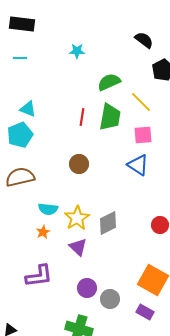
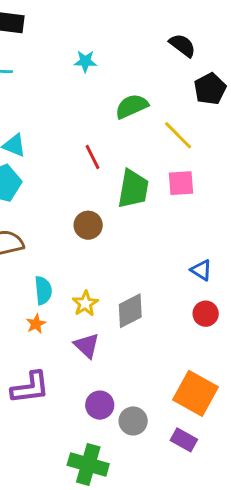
red line: (82, 117) -> (92, 157), turned -36
green trapezoid: (110, 117) -> (133, 189), moved
blue triangle: (138, 165) -> (201, 270), moved, size x0.7
cyan semicircle: (48, 209) -> (43, 290), turned -102
yellow star: (77, 218) -> (85, 304), size x0.7

